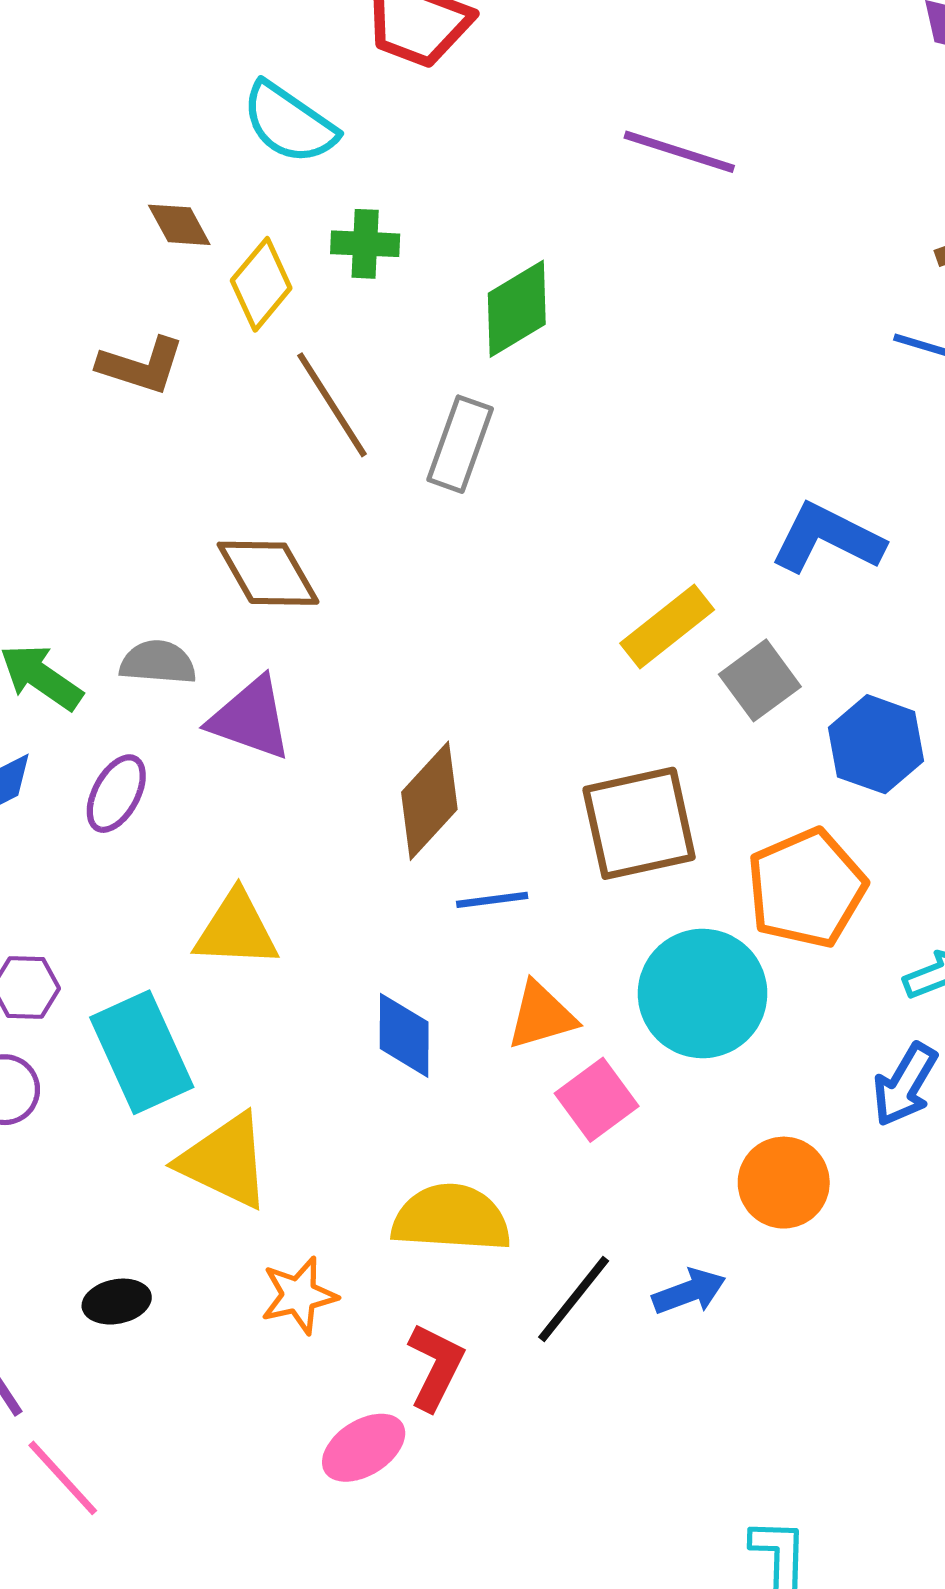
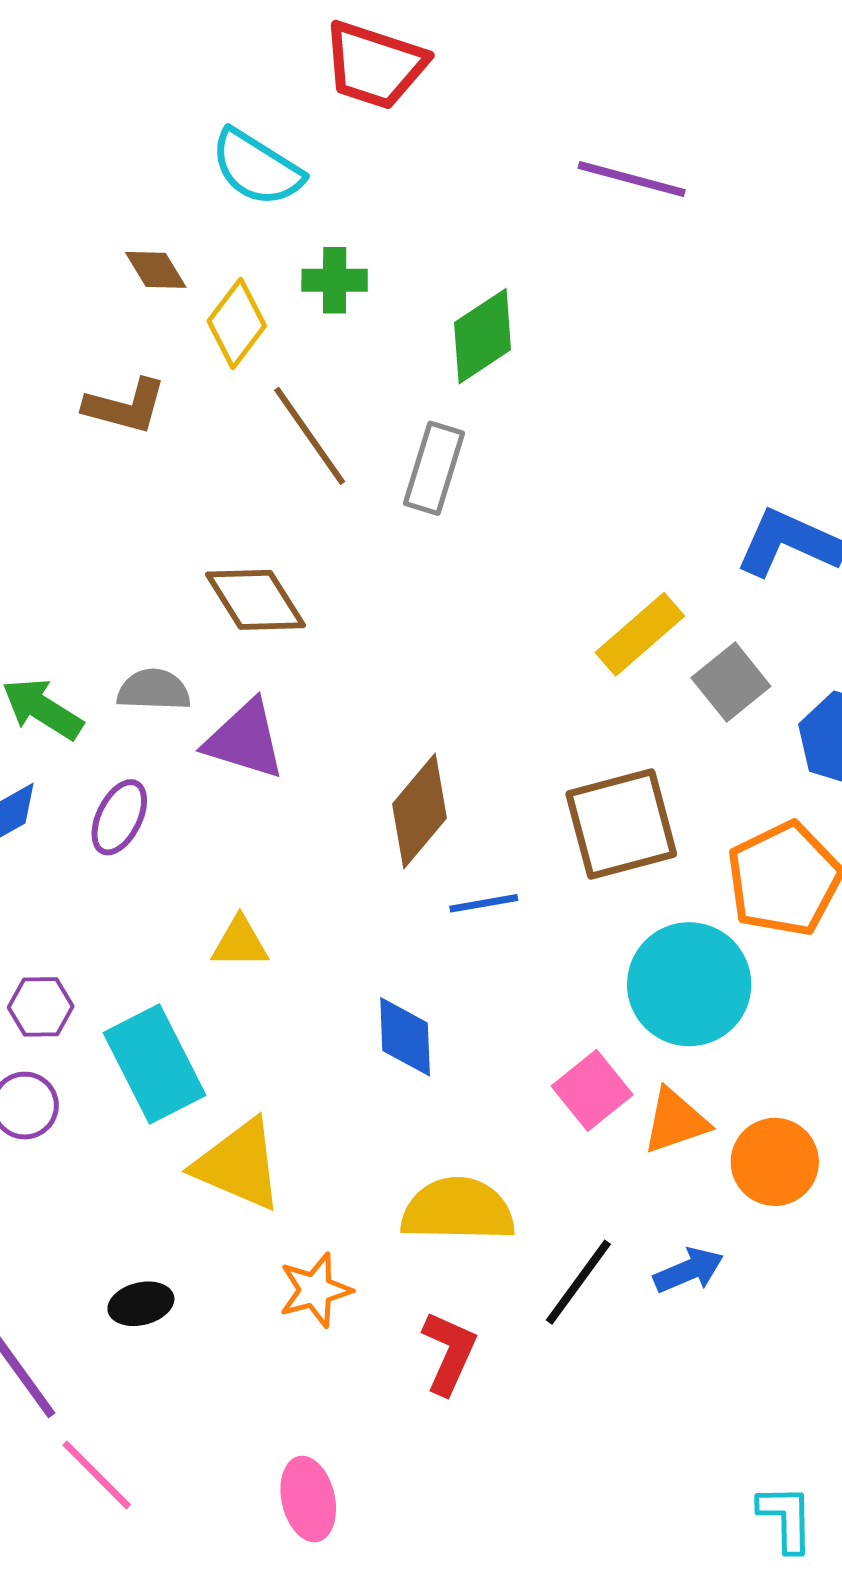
yellow triangle: (236, 930) -> (240, 943), size x0.7
orange triangle: (541, 1016) -> (676, 1121), moved
pink ellipse: (364, 1448) -> (308, 1499), moved, turned -68

